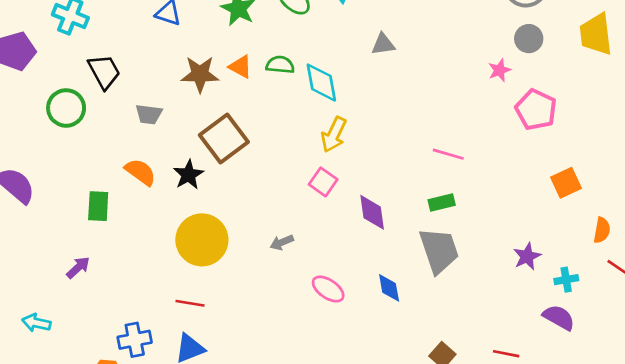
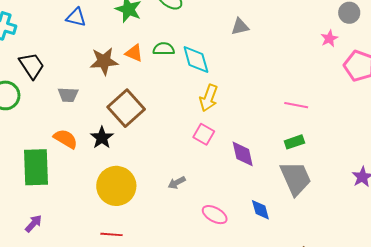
green rectangle: (98, 206) -> (36, 167), size x1.6
purple arrow: (78, 268) -> (34, 224), moved

